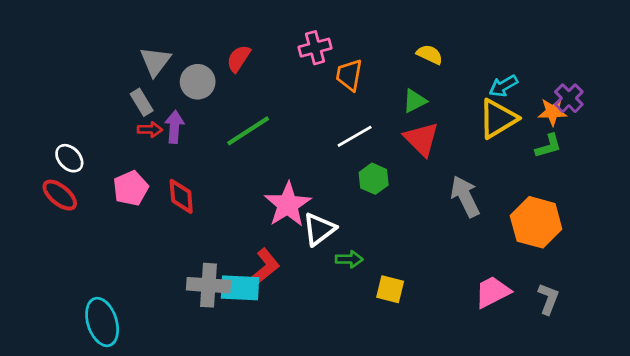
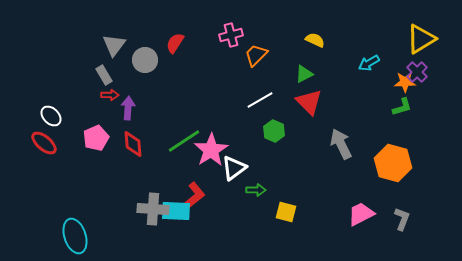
orange trapezoid: (349, 75) -> (256, 55), turned 35
yellow triangle: (498, 119) -> (421, 39), moved
purple arrow: (174, 127) -> (128, 108), moved
green line: (248, 131) -> (184, 141), moved

